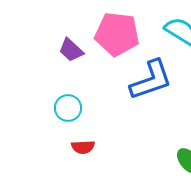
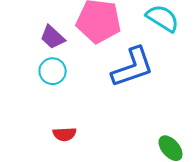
cyan circle: (68, 108) -> (53, 71), moved

